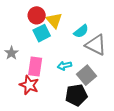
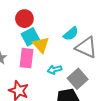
yellow triangle: (54, 20) -> (41, 45), moved
pink rectangle: (35, 67) -> (26, 58), moved

